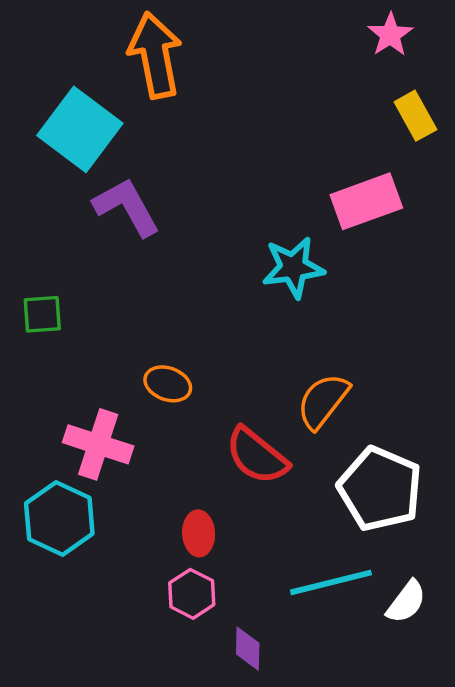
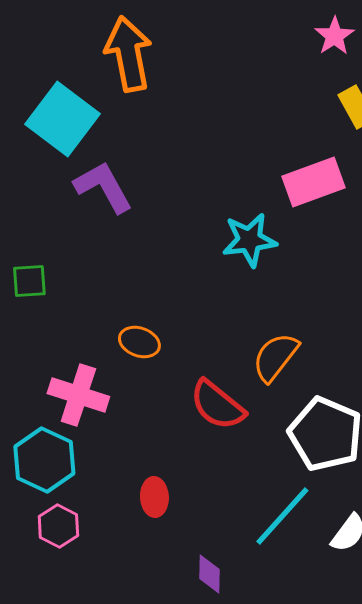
red ellipse: (199, 533) -> (154, 497), moved
cyan line: (331, 582) -> (282, 516), turned -34
pink hexagon: (192, 594) -> (58, 526), moved

